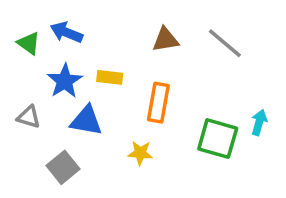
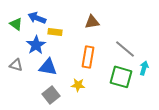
gray line: (225, 43) -> (125, 49), moved
yellow rectangle: (110, 77) -> (55, 32), moved
gray square: (63, 167) -> (51, 95), moved

